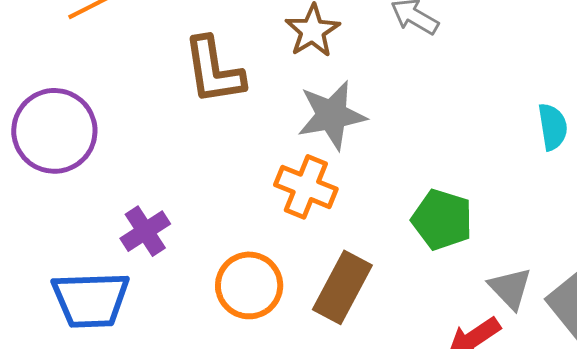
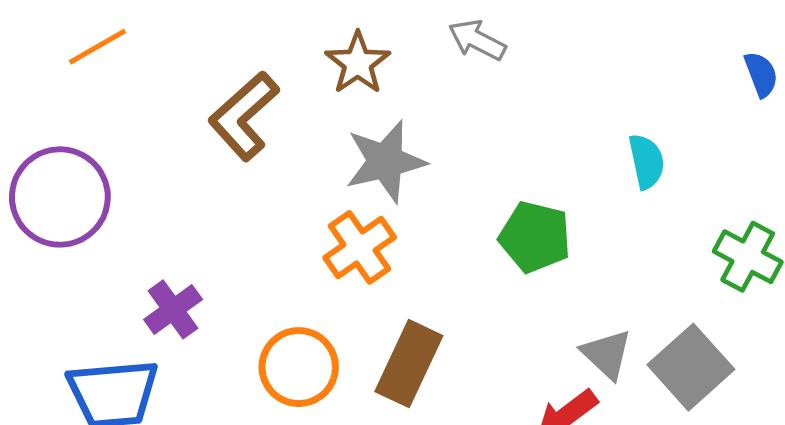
brown L-shape: (214, 70) -> (244, 116), turned 60
orange cross: (306, 187) -> (360, 247), turned 36
green pentagon: (442, 220) -> (535, 237), moved

